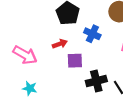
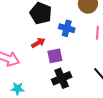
black cross: (96, 81) -> (62, 78), moved

